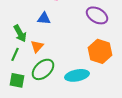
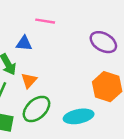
blue triangle: (44, 18) -> (24, 43), moved

